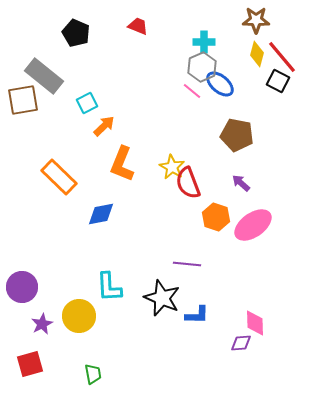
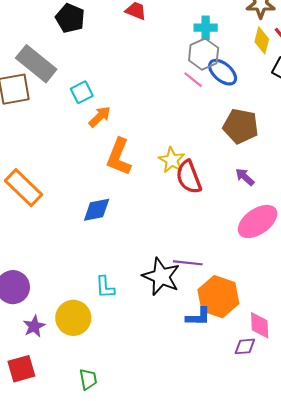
orange rectangle: (59, 177) -> (24, 188), moved
orange hexagon: (216, 217) -> (218, 297), moved, size x1.4
cyan L-shape: (109, 287) -> (105, 287), size x0.7
black star: (162, 298) -> (161, 277), moved

